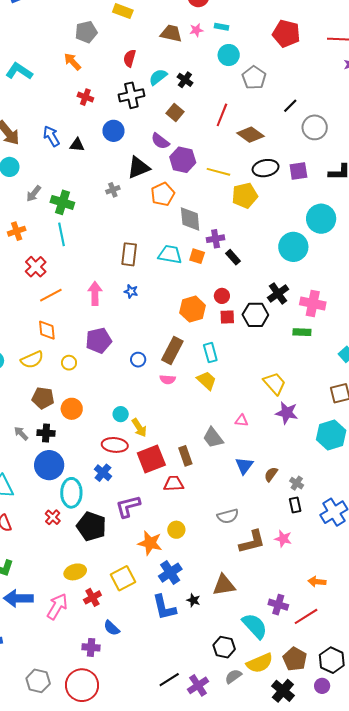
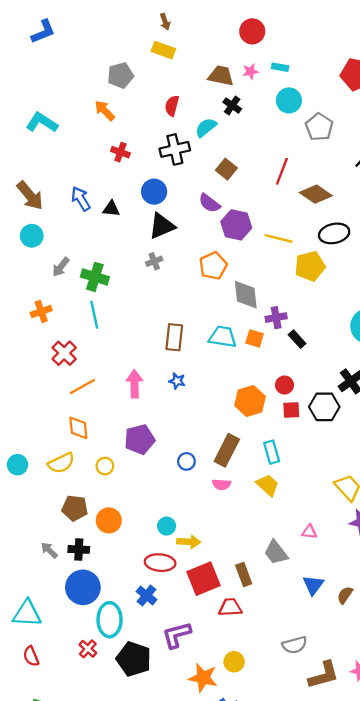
black cross: (185, 80) -> (232, 105), moved
black triangle: (138, 168) -> (162, 226), moved
yellow arrow: (139, 428) -> (189, 542), turned -54

